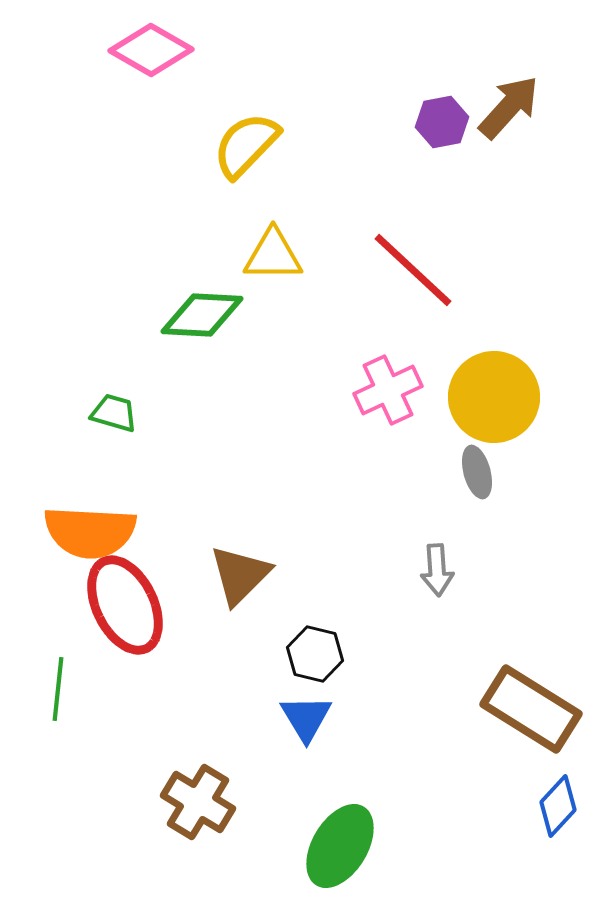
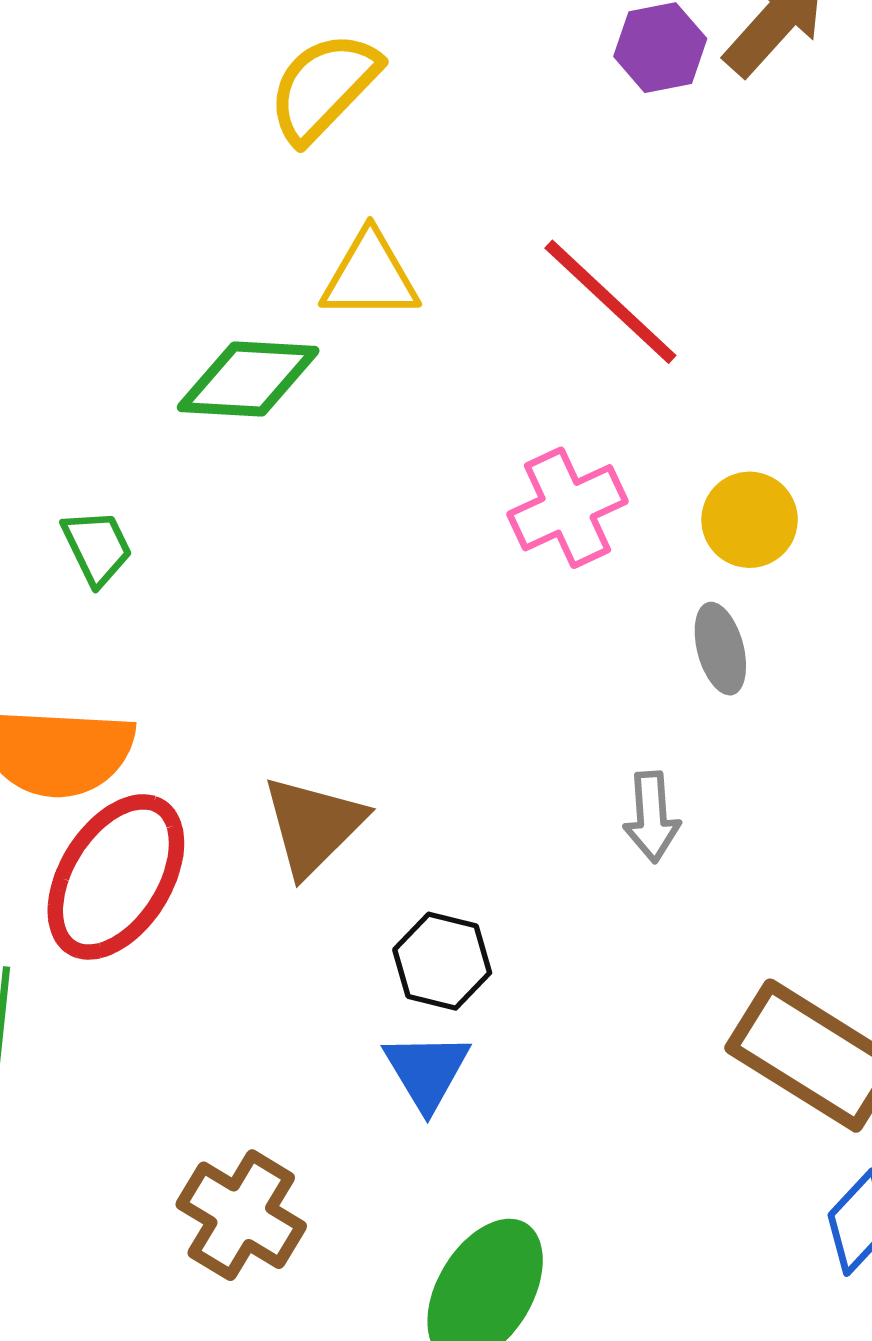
yellow circle: (494, 397) -> (750, 520), size x0.6
green trapezoid: (114, 413) -> (97, 547), turned 48
red ellipse: (125, 605) -> (116, 877), turned 58

